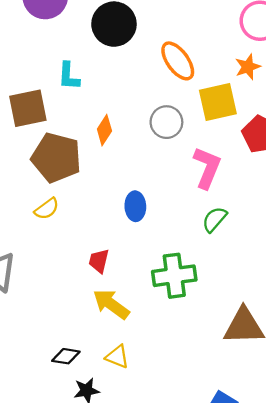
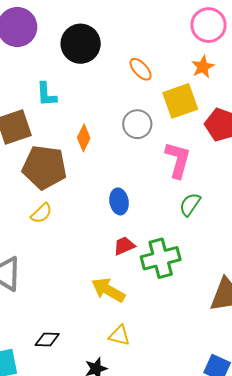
orange ellipse: (178, 61) -> (141, 69), size x0.7
red trapezoid: (99, 261) -> (124, 246), moved, turned 60
black diamond: (66, 356) -> (47, 340), moved

